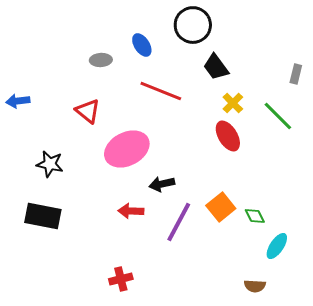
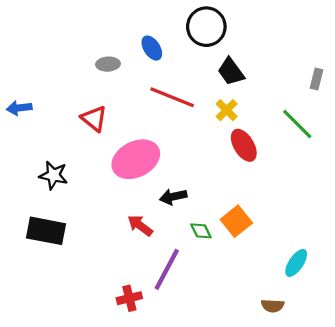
yellow cross: (233, 103) -> (227, 110), moved
red arrow: (131, 211) -> (140, 226), turned 35
green diamond: (255, 216) -> (201, 231), moved
purple line: (179, 222) -> (167, 269), moved

